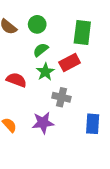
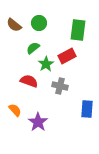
green semicircle: (41, 50) -> (33, 48), moved
red semicircle: (16, 80) -> (29, 81), moved
purple star: (43, 123) -> (38, 122), moved, turned -30

